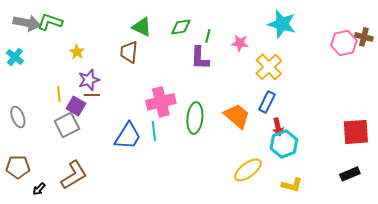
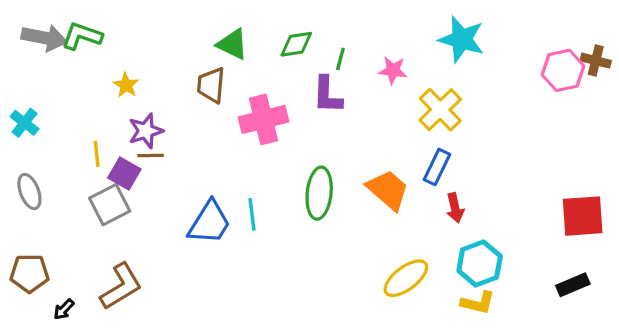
cyan cross: (15, 57) -> (25, 123), moved
pink cross: (161, 102) -> (263, 119), moved
cyan hexagon: (284, 144) -> (480, 263), moved

